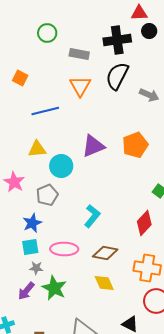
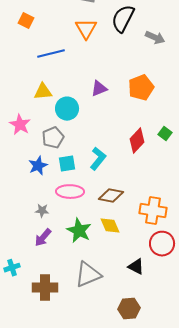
purple triangle: (93, 146) -> (99, 89), size x0.7
red diamond: (144, 223) -> (137, 141), moved
cyan square: (30, 247) -> (67, 164), moved
green star: (54, 288) -> (79, 231), moved
purple arrow: (26, 291) -> (43, 238), moved

